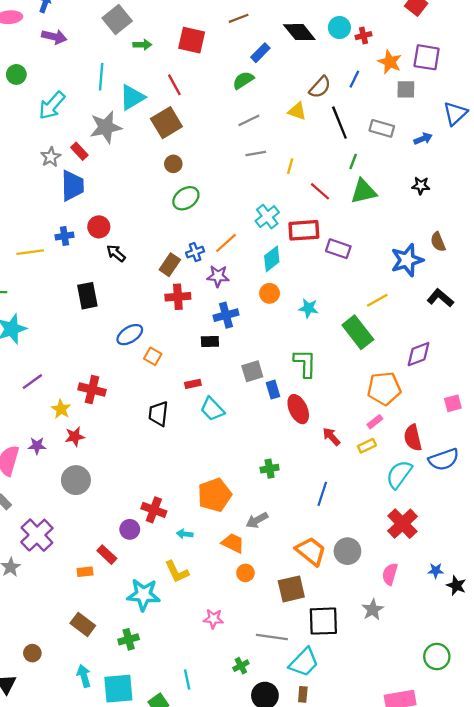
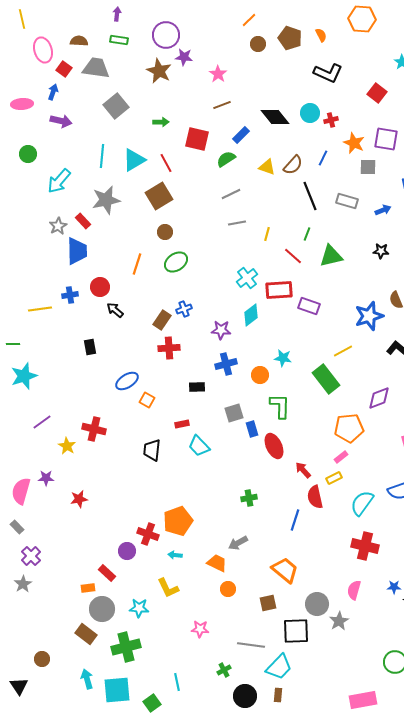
red square: (192, 40) -> (197, 139), moved
green arrow: (142, 45) -> (161, 122), moved
cyan triangle: (132, 97) -> (134, 160), moved
yellow triangle: (297, 111) -> (267, 167), moved
green line: (353, 162) -> (307, 234), moved
orange line: (226, 243) -> (137, 264), moved, turned -30
purple star: (218, 276) -> (221, 330), moved
orange circle: (270, 293) -> (260, 375), moved
black rectangle: (87, 296) -> (90, 347), size x0.7
blue cross: (226, 315) -> (226, 364), moved
red star: (75, 437) -> (79, 499), moved
red semicircle: (413, 438) -> (315, 497), moved
gray circle: (76, 480) -> (102, 609), moved
orange pentagon: (215, 495) -> (178, 521), moved
red cross: (402, 524) -> (365, 546), turned -32
purple cross: (37, 535) -> (31, 556), moved, size x0.7
gray circle: (347, 551) -> (317, 604), moved
brown square: (291, 589) -> (268, 603), size x0.7
cyan star: (144, 595) -> (139, 608), size x0.7
green cross: (129, 639) -> (126, 647), size x1.6

